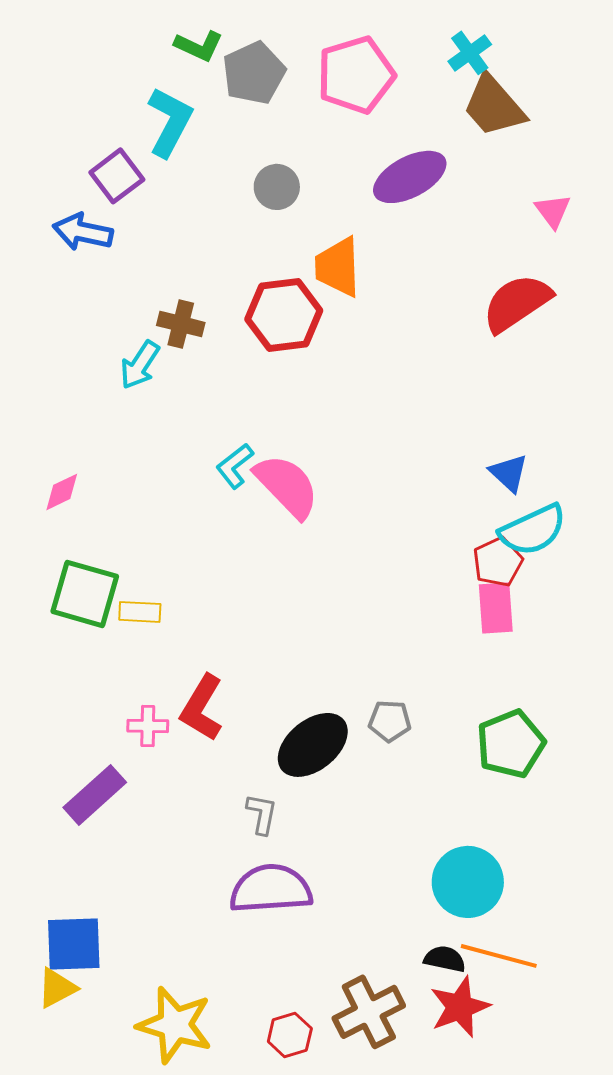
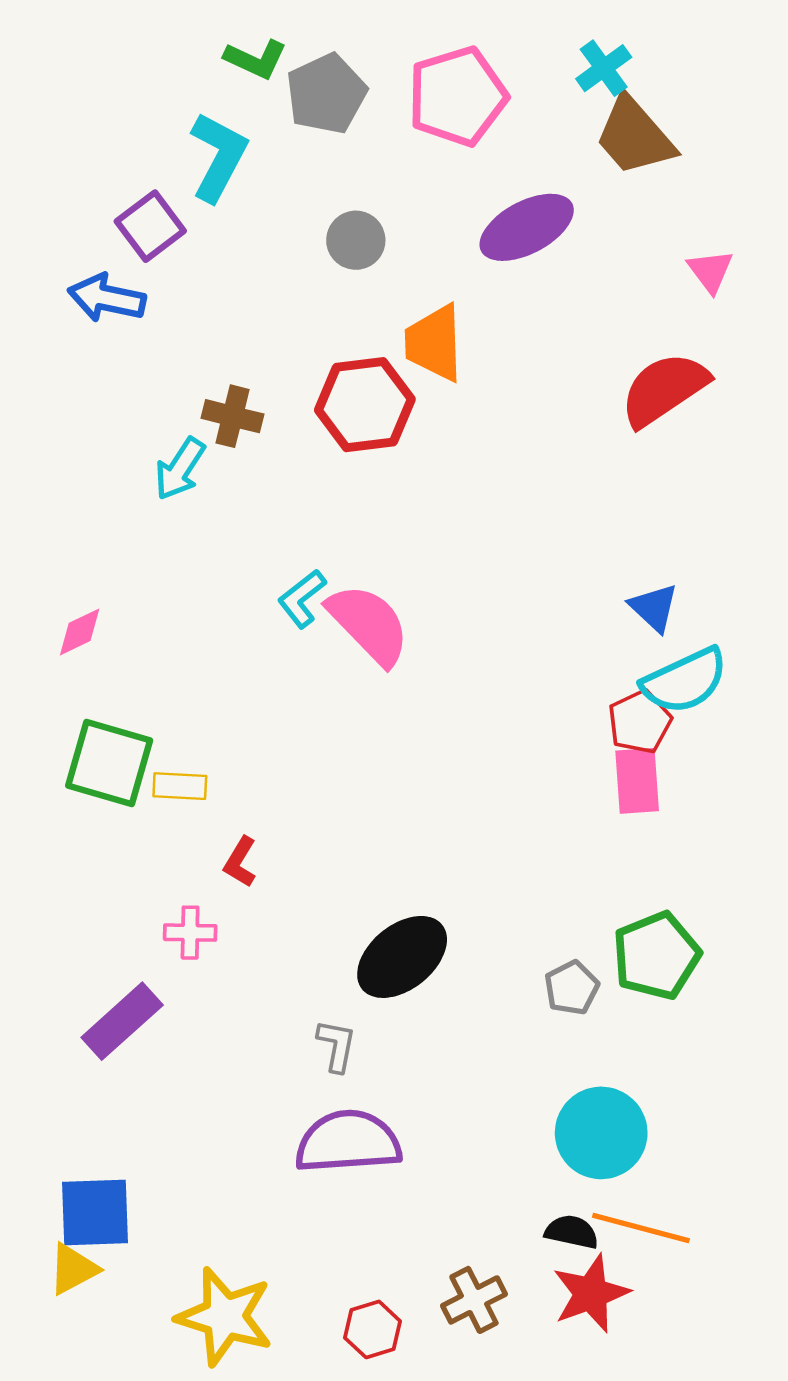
red L-shape: (202, 708) -> (240, 862), moved, size x0.6
gray pentagon: (390, 721) -> (572, 988), moved, turned -30
brown cross: (369, 1012) -> (474, 1300), size x0.7

